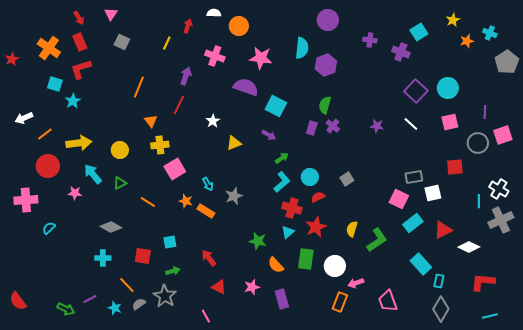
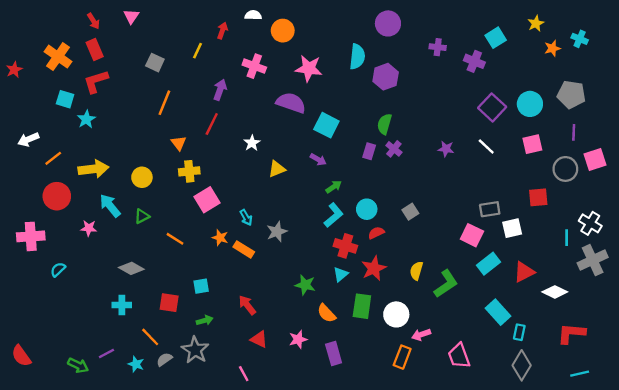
gray square: (122, 42) -> (155, 63), moved
gray pentagon: (507, 62) -> (571, 94), moved, turned -30

